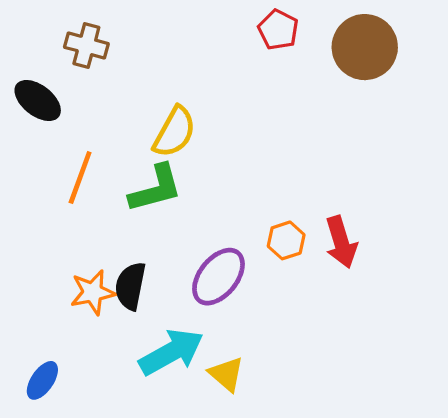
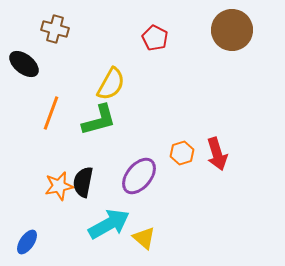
red pentagon: (278, 30) -> (155, 38), moved

